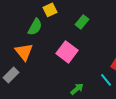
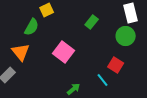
green rectangle: (82, 22) -> (92, 22), moved

